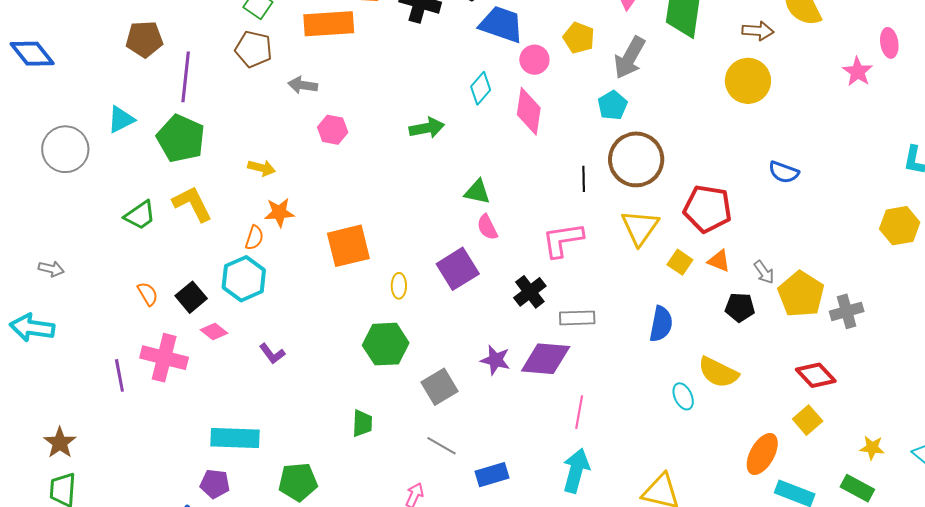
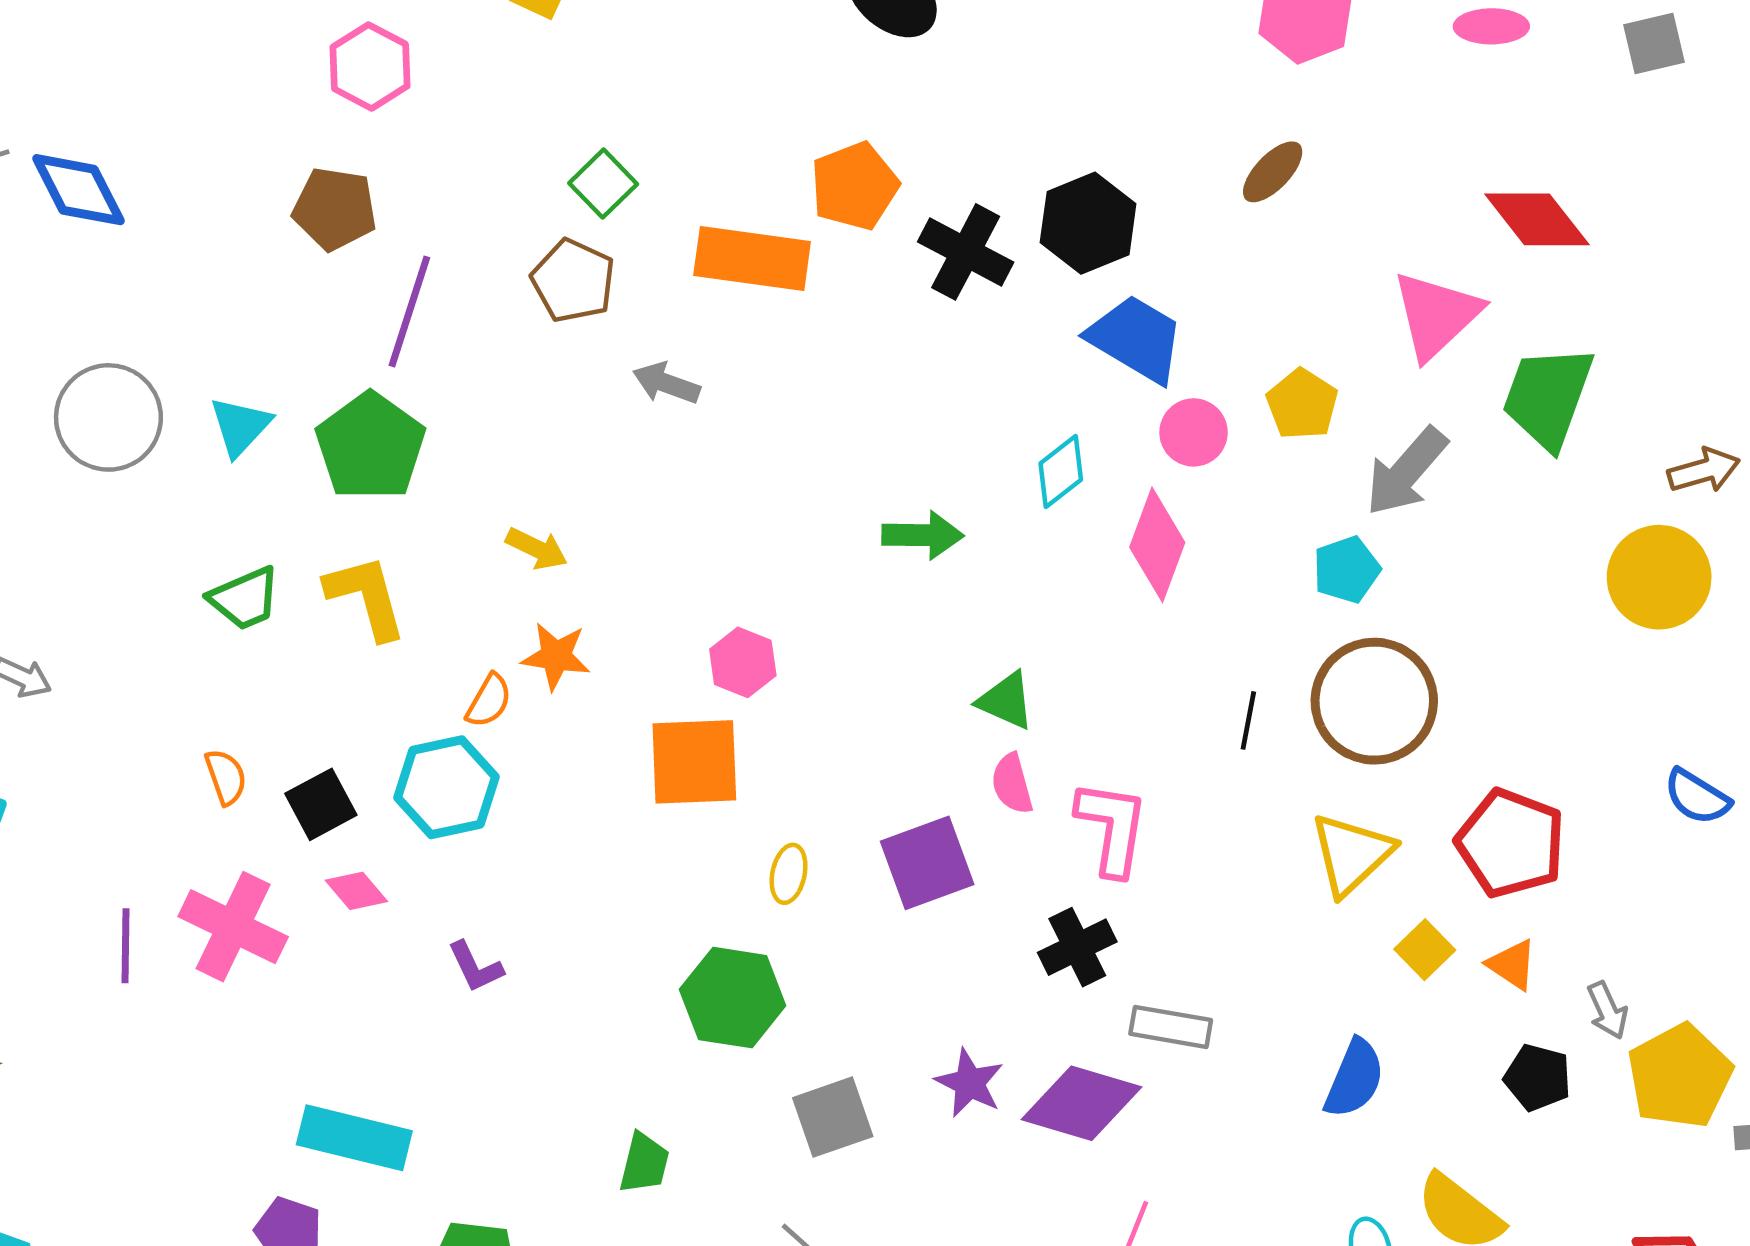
brown arrow: (758, 31) -> (1704, 470), turned -32
cyan triangle: (121, 119) -> (240, 426), moved, turned -32
pink hexagon: (333, 130) -> (743, 662), moved
pink L-shape: (563, 240) -> (1112, 828), moved, turned 96

